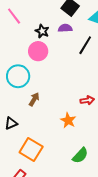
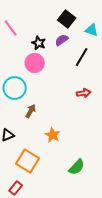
purple semicircle: (65, 28) -> (62, 40), turned -32
red arrow: (87, 100) -> (84, 93), moved
orange star: (68, 120) -> (53, 135), moved

